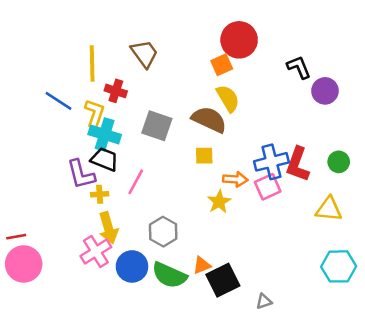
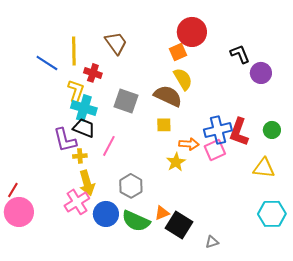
blue line: (59, 101) -> (47, 63), moved
red line: (16, 237) -> (13, 190), turned -49
black square: (223, 280) -> (179, 225), turned -32

